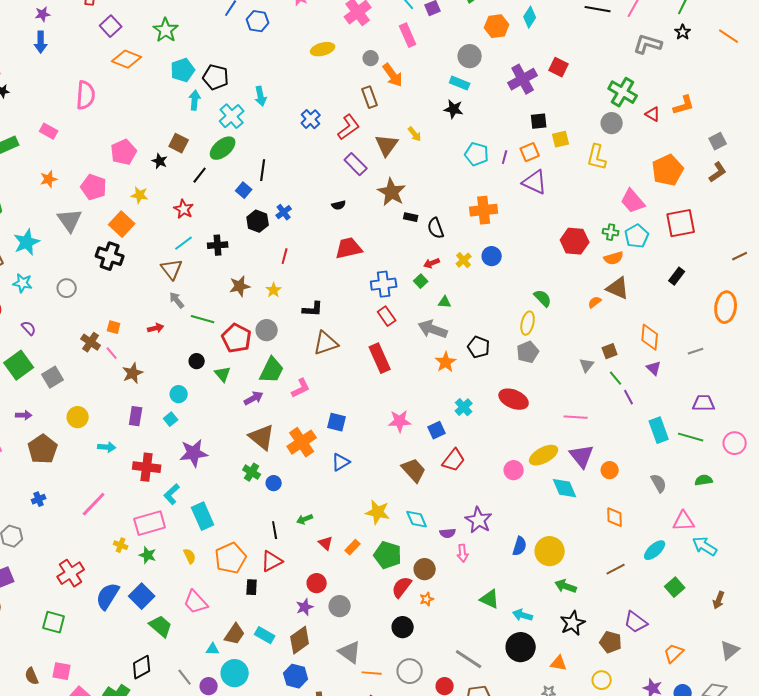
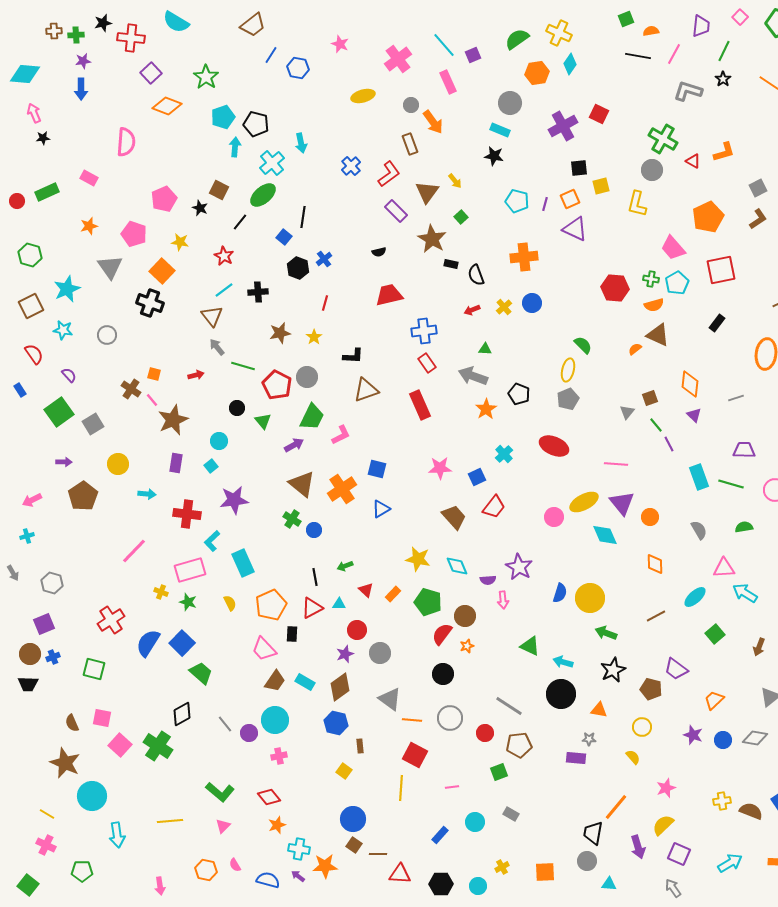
green square: (421, 281) -> (461, 217), moved
brown star: (133, 373) -> (173, 420), size x1.4
blue cross: (39, 499) -> (53, 657), moved
pink trapezoid: (196, 602) -> (264, 649), moved
cyan triangle: (213, 649) -> (339, 604), moved

